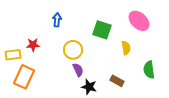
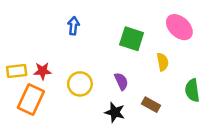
red star: (33, 45) -> (43, 71), moved
yellow circle: (73, 50) -> (80, 84), moved
purple semicircle: (78, 70) -> (121, 81), moved

